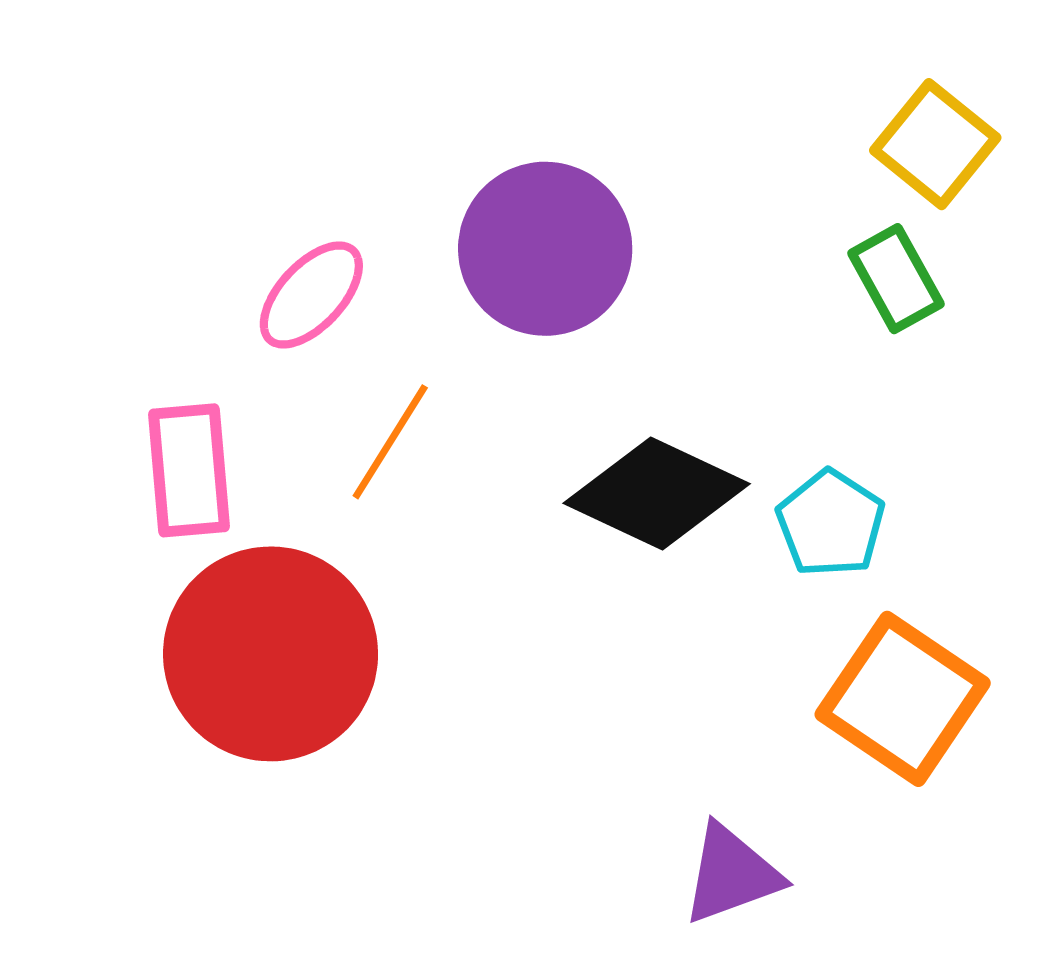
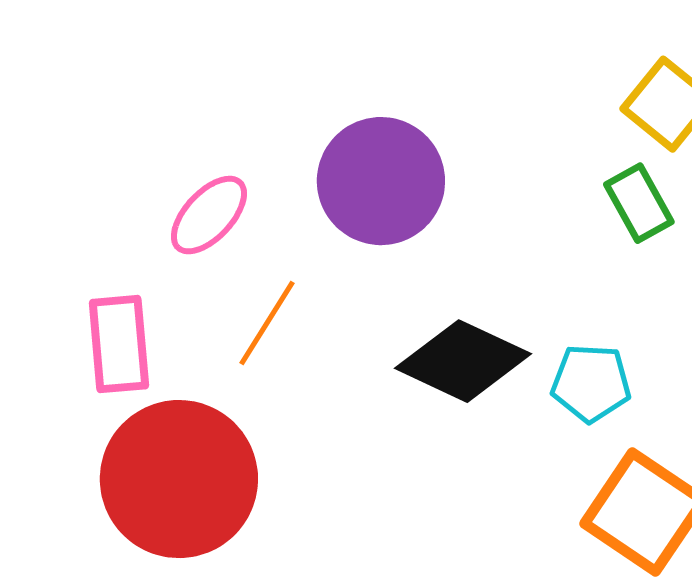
cyan pentagon: (831, 523) -> (591, 383), turned -30

